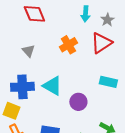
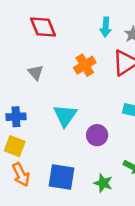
cyan triangle: (52, 86) -> (65, 115), turned 35
blue cross: (22, 87) -> (16, 117), moved, size x0.7

